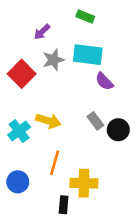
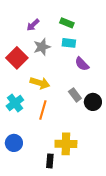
green rectangle: (85, 17) -> (67, 23), moved
cyan rectangle: (88, 55) -> (69, 43), size x0.6
yellow arrow: (48, 121) -> (40, 83), moved
orange line: (55, 163) -> (43, 110), moved

